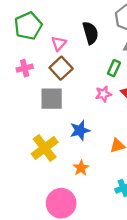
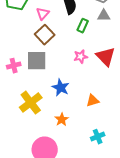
pink cross: (25, 68) -> (14, 66), moved
green rectangle: (114, 68) -> (83, 26), moved
blue star: (80, 130) -> (61, 88), turned -30

